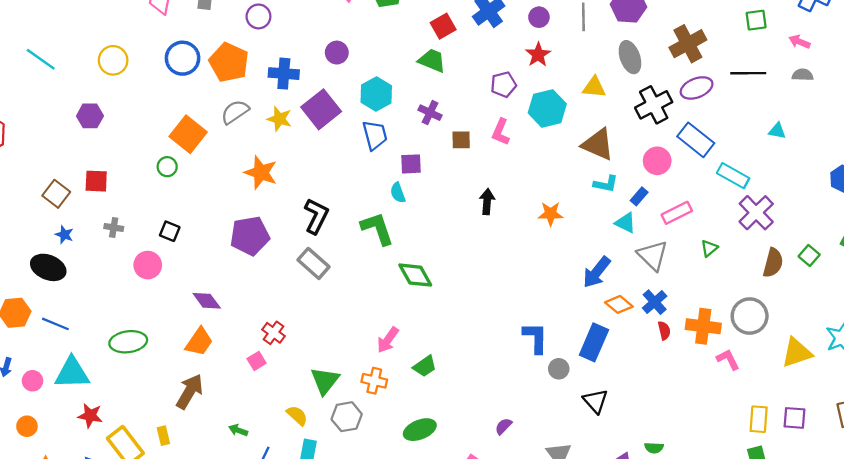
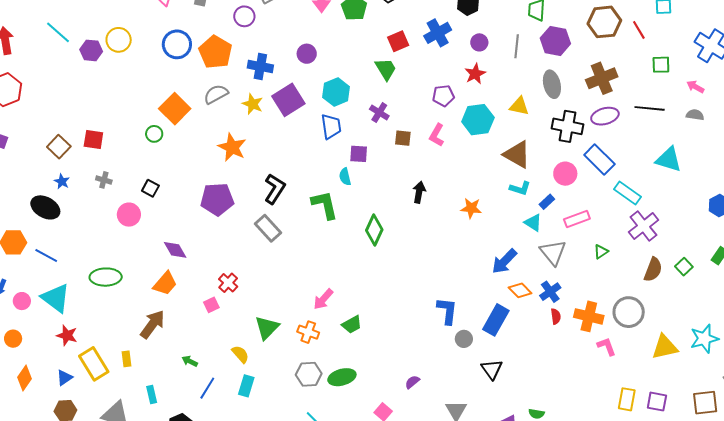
green trapezoid: (432, 61) -> (386, 69), turned 30
black cross: (654, 105) -> (567, 126), turned 32
purple hexagon: (90, 116) -> (91, 50), moved
cyan triangle: (777, 131) -> (669, 159), size x1.8
green diamond: (415, 275) -> (374, 230), moved, turned 48
cyan triangle: (72, 373) -> (56, 298), turned 32
gray hexagon: (347, 417) -> (309, 374), moved

